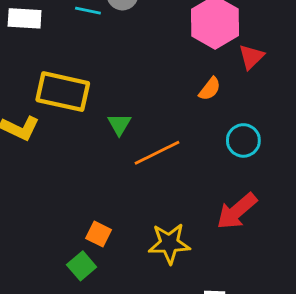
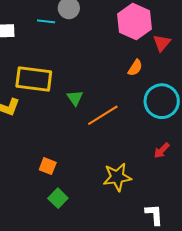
cyan circle: (243, 140) -> (162, 101), size x1.5
red arrow: (237, 211) -> (162, 150), size x0.6
orange square: (99, 234) -> (48, 166), moved

